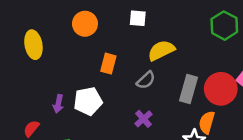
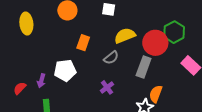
green hexagon: (224, 26) -> (174, 32), moved
red circle: (221, 89) -> (155, 43), moved
purple arrow: (58, 104) -> (41, 81), moved

